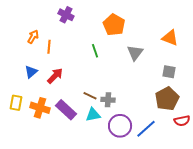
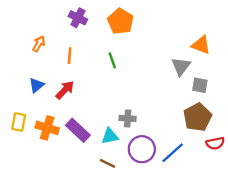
orange pentagon: (114, 25) -> (121, 21), moved
orange line: (49, 47) -> (70, 56), moved
gray triangle: (135, 53) -> (181, 66), moved
brown line: (90, 96) -> (107, 163), moved

